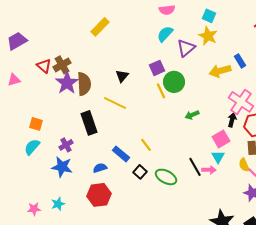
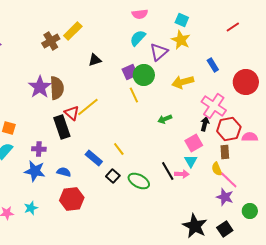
brown cross: (62, 65) -> (51, 41), moved
red triangle: (44, 66) -> (72, 113), moved
yellow arrow: (220, 71) -> (183, 82), moved
black triangle: (122, 76) -> (95, 60), moved, turned 32
green circle: (174, 82) -> (144, 75), moved
yellow line: (115, 103) -> (88, 107), turned -65
purple cross: (66, 145) -> (39, 149), turned 32
blue semicircle: (100, 168) -> (64, 172), moved, turned 32

